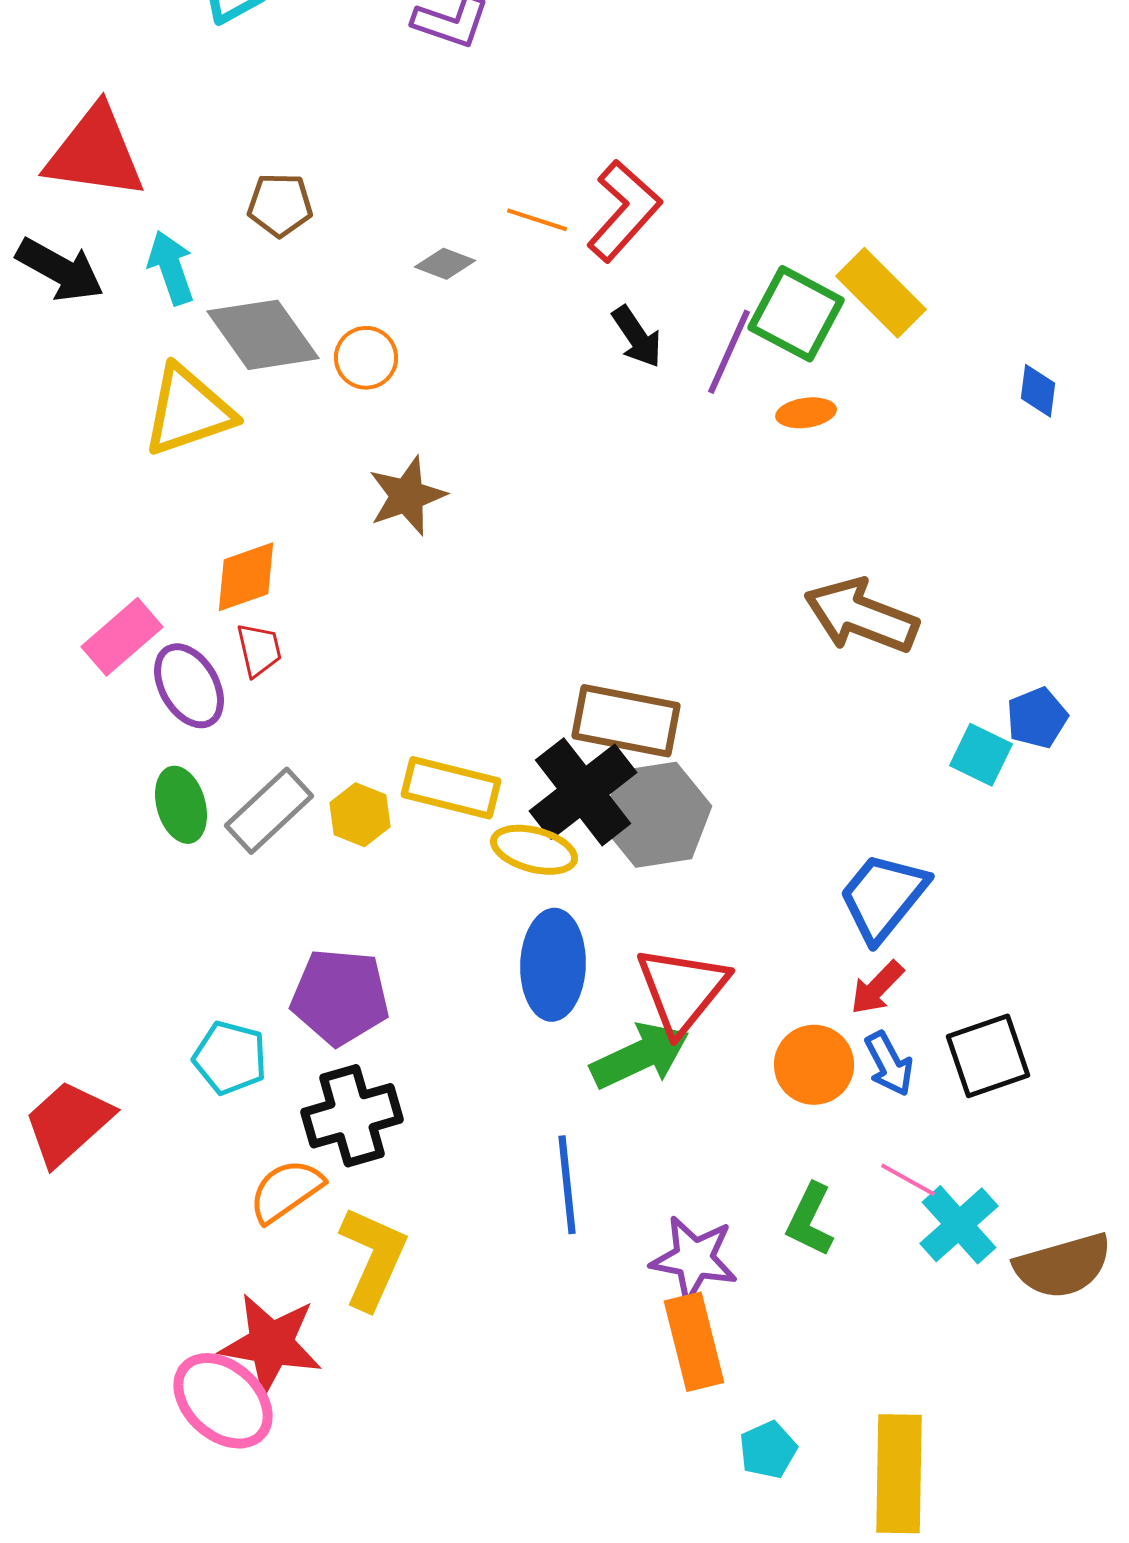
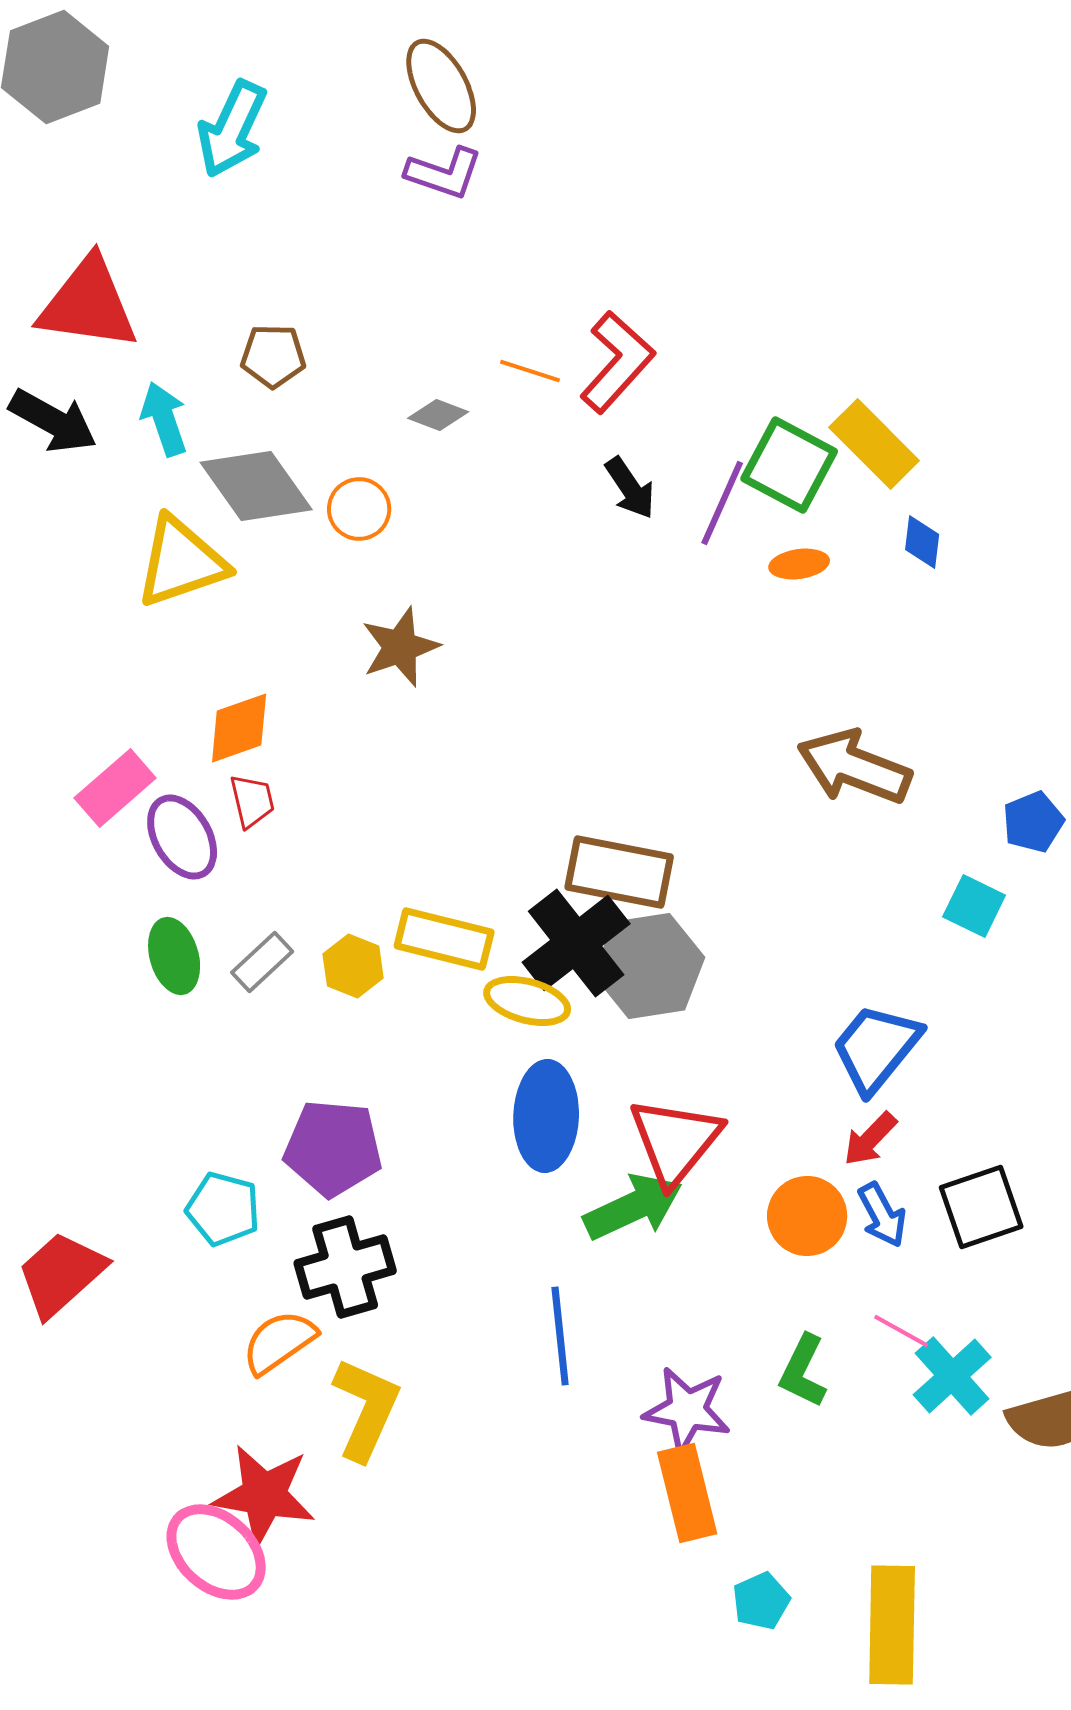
blue diamond: (1038, 391) -> (922, 542), moved
blue pentagon: (1037, 718) -> (1033, 822), moved
gray rectangle: (269, 811) -> (262, 962), size x0.7

